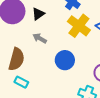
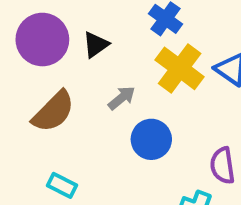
gray arrow: (40, 38) -> (122, 98), moved, turned 112
brown semicircle: (16, 59) -> (53, 112), moved, turned 30

